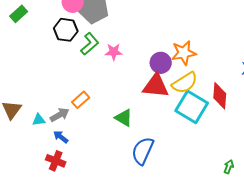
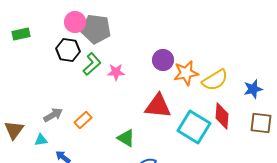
green rectangle: (19, 14) -> (21, 34), turned 30
purple circle: (161, 63) -> (163, 60), moved
yellow semicircle: (185, 83) -> (215, 80), moved
gray arrow: (60, 115) -> (53, 115), moved

